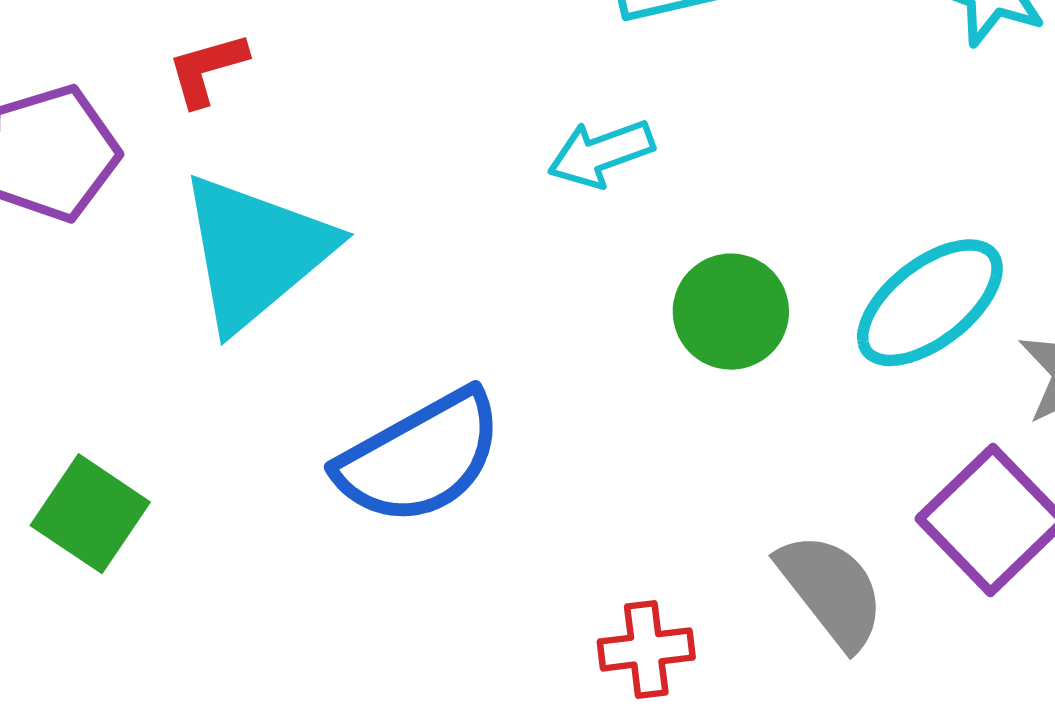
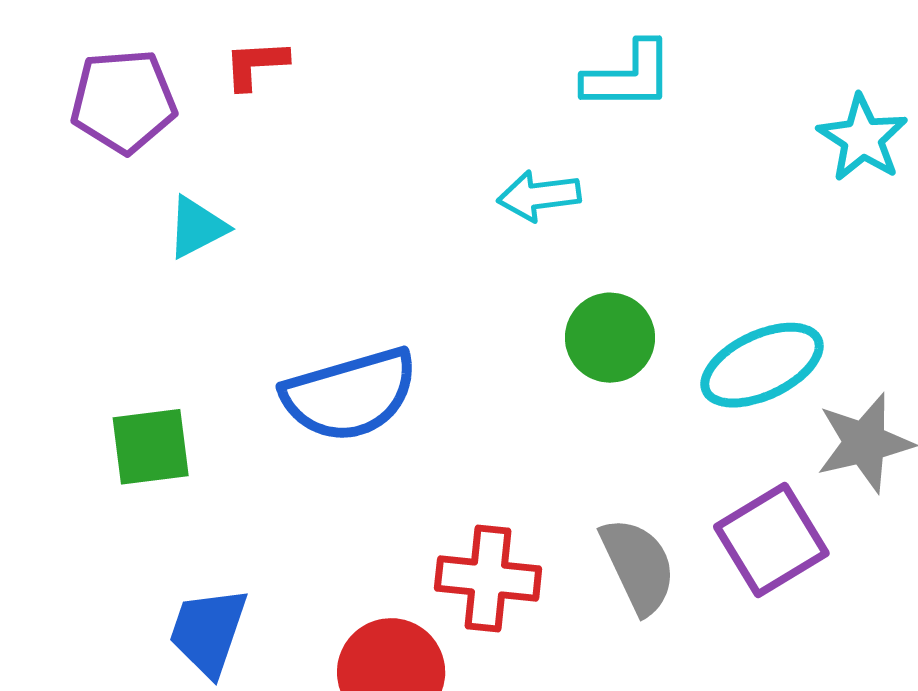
cyan triangle: (256, 252) -> (197, 227), moved, size x0.5
green square: (90, 514) -> (151, 447), moved, turned 36
red cross: (646, 649) -> (488, 579), size x1.4

